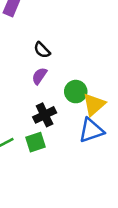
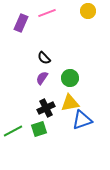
green circle: (76, 92) -> (70, 78), moved
yellow triangle: (94, 105) -> (70, 103), moved, turned 30

